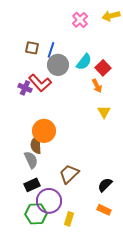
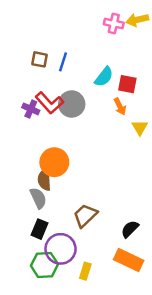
pink cross: (80, 20) -> (114, 24), moved, turned -35
gray circle: (58, 65) -> (72, 104), moved
red square: (103, 68) -> (127, 84), turned -35
yellow triangle: (104, 112) -> (140, 128), moved
black rectangle: (32, 185) -> (39, 229), turned -42
orange rectangle: (104, 210) -> (129, 260), size x1.6

